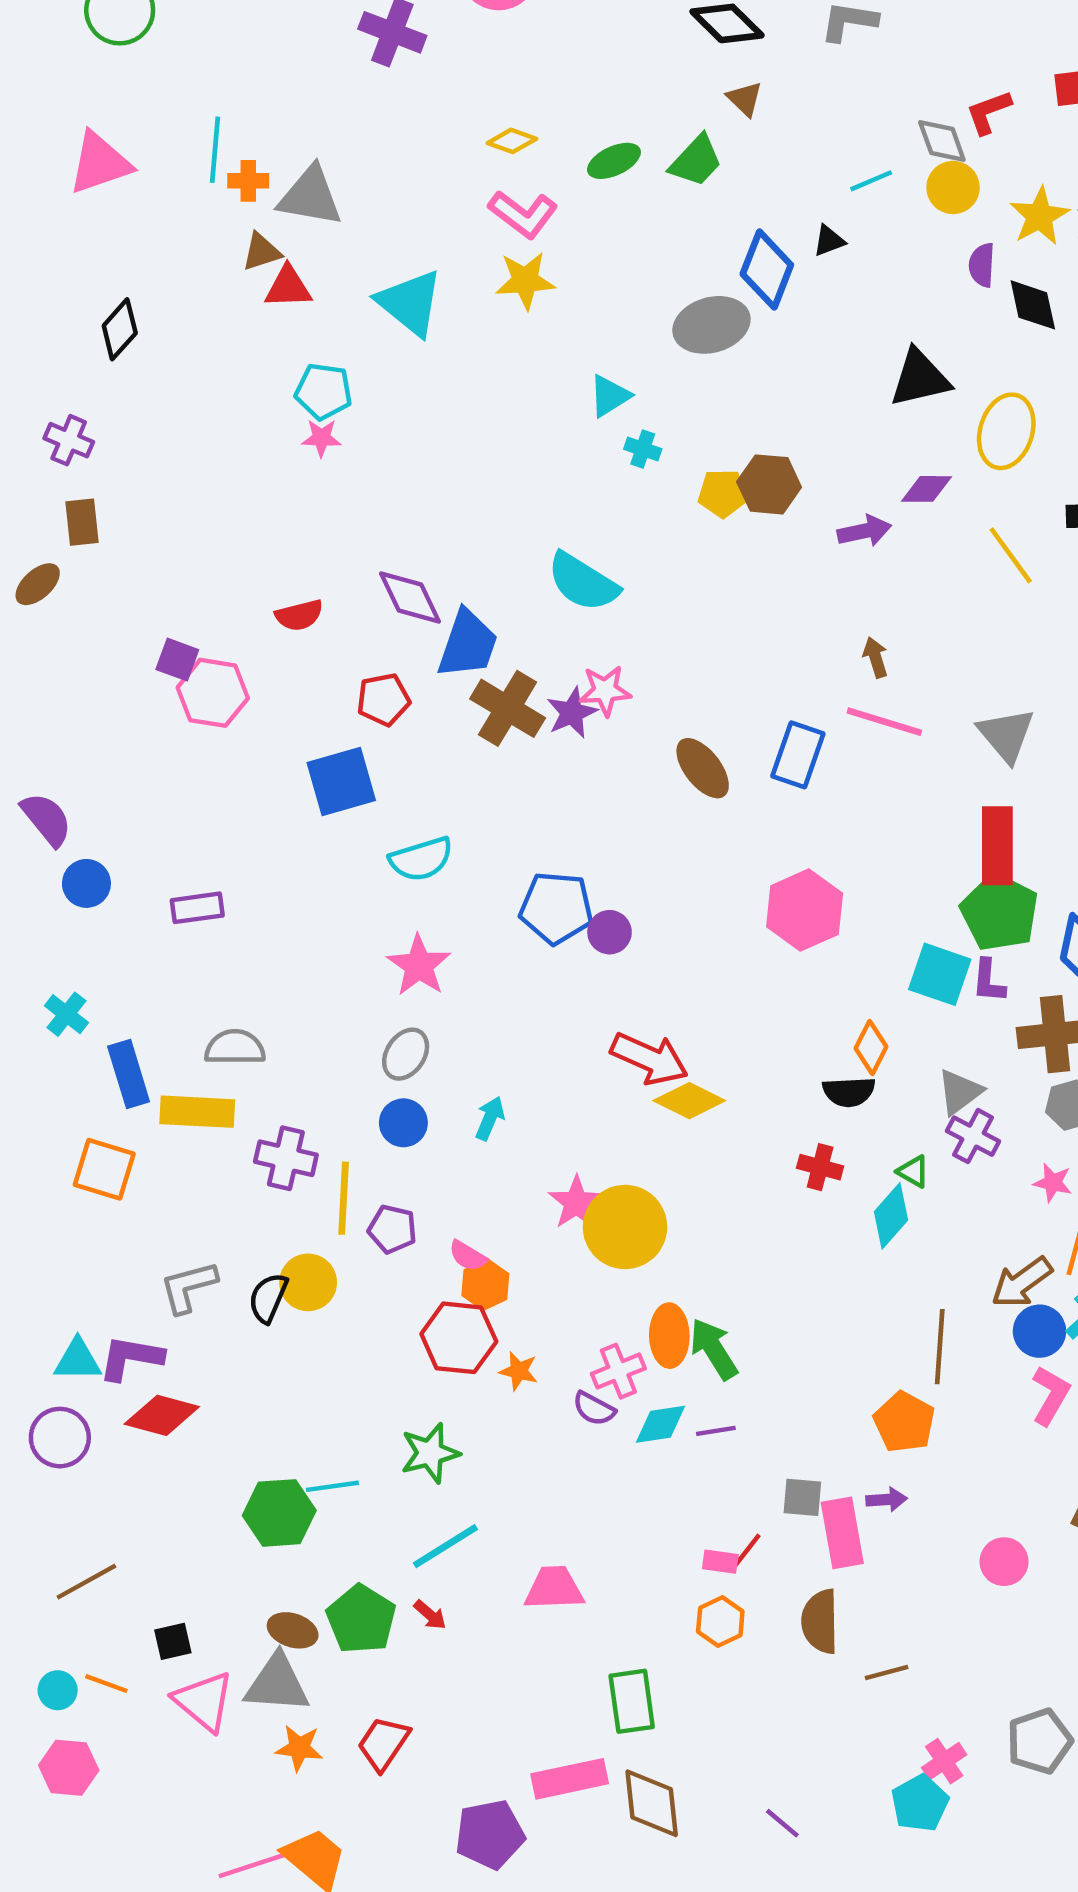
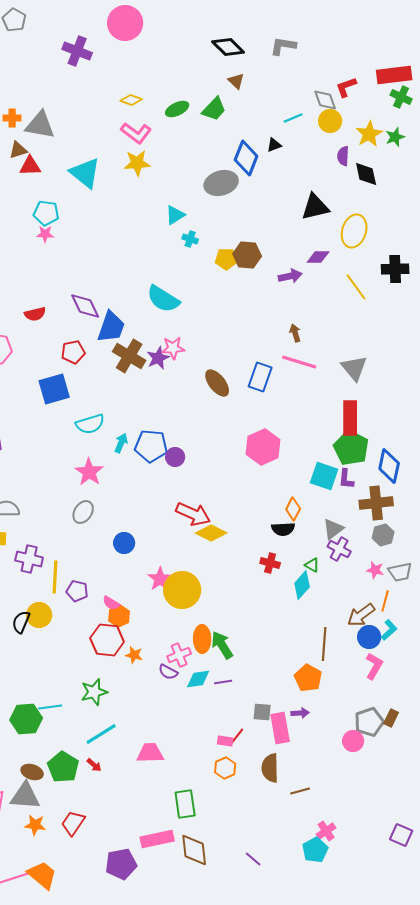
cyan arrow: (490, 1118) -> (121, 443), moved
blue circle: (403, 1123) -> (124, 543), moved
gray pentagon: (1039, 1741) -> (369, 722), moved

